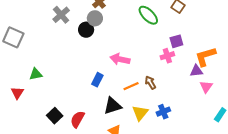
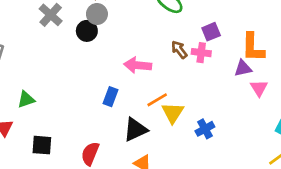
pink cross: (167, 56) -> (201, 53), turned 32
orange L-shape: (205, 56) -> (253, 47), turned -65
brown arrow: (150, 83) -> (179, 50), moved
yellow triangle: (140, 113) -> (173, 113), moved
black square: (55, 116) -> (42, 145), moved, turned -35

